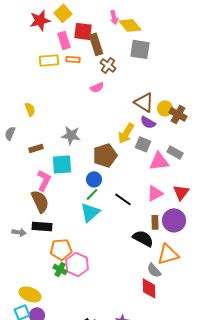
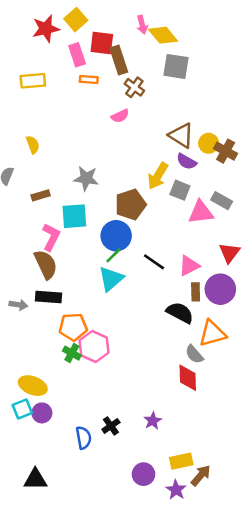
yellow rectangle: (49, 60) -> (33, 81), moved
blue circle: (94, 179) -> (116, 236), size x1.5
pink triangle: (155, 193) -> (189, 266), moved

